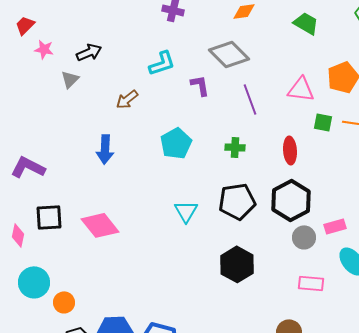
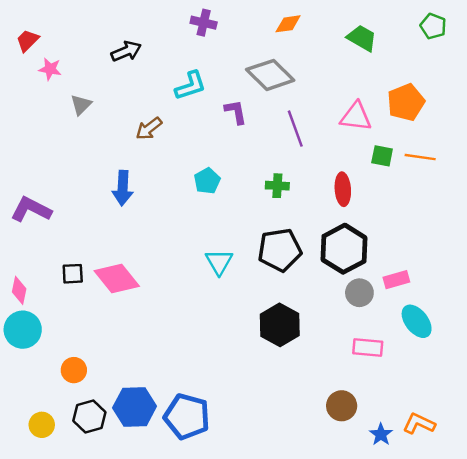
black arrow: (89, 52) -> (126, 51), moved
cyan pentagon: (176, 143) -> (207, 181), size x0.7
black square: (49, 217) -> (73, 274), moved, size x0.7
cyan circle: (34, 282) -> (23, 330), moved

